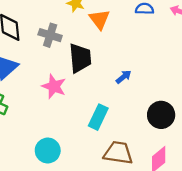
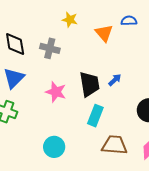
orange triangle: (99, 19) -> (104, 33), moved
black trapezoid: (80, 58) -> (89, 84), moved

